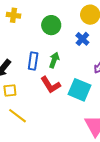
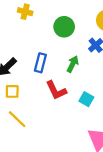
green arrow: (54, 60) -> (73, 64), moved
cyan square: (80, 90) -> (86, 99), size x0.6

